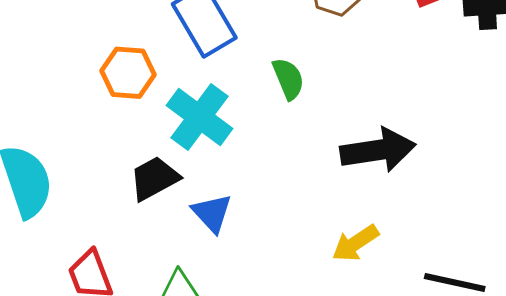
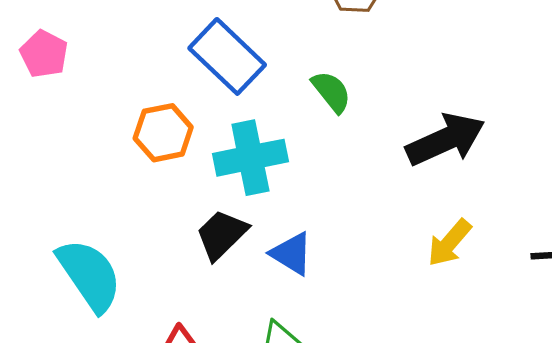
cyan cross: (200, 117) -> (250, 158), turned -32

